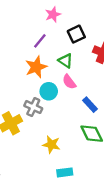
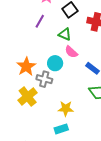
orange star: (36, 67) -> (26, 66), moved
cyan rectangle: (65, 172) -> (61, 129), moved

